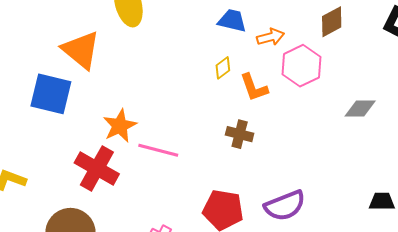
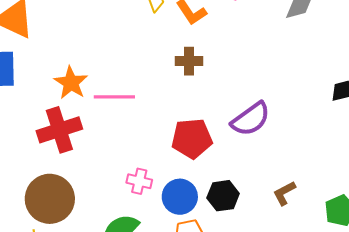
red cross: (97, 168) -> (59, 130), turned -33

